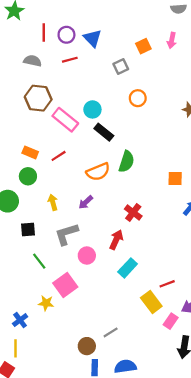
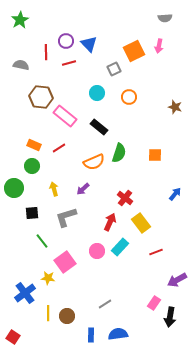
red line: (44, 33) -> (46, 52), moved
orange square: (143, 46) -> (134, 51), size x1.5
gray semicircle: (32, 61) -> (21, 65), moved
cyan circle: (92, 109) -> (97, 93), moved
orange square: (175, 179) -> (155, 155), moved
pink circle: (87, 256) -> (97, 251), moved
red line: (167, 284) -> (156, 252), moved
yellow rectangle: (151, 302) -> (141, 223), moved
blue cross: (20, 320) -> (25, 293), size x1.5
pink rectangle: (171, 321) -> (154, 303), moved
brown circle: (87, 346) -> (67, 316), moved
yellow line: (16, 348) -> (48, 313), moved

